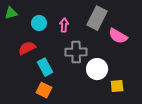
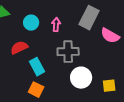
white circle: (97, 69) -> (81, 78), moved

